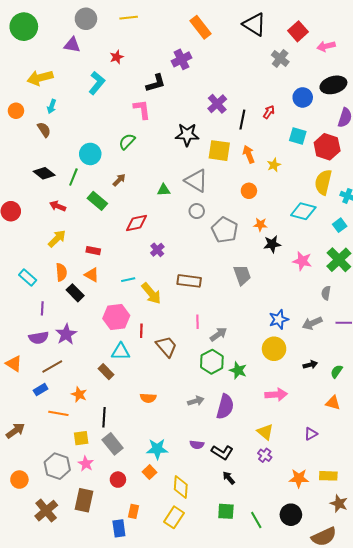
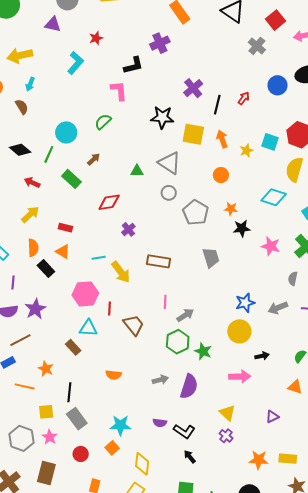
cyan square: (298, 136) -> (270, 142), moved
black arrow: (310, 365) -> (262, 356), moved

